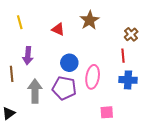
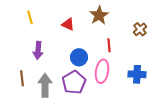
red line: (123, 56) -> (109, 45), moved
brown line: (12, 74) -> (22, 78), moved
purple pentagon: (64, 88) -> (74, 82), turned 30

